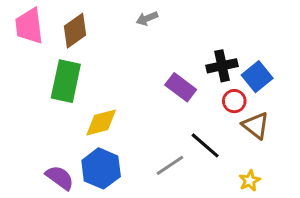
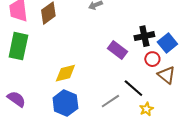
green rectangle: (66, 81) -> (18, 46), moved
purple semicircle: (60, 178) -> (16, 99), moved
yellow star: (250, 181) -> (146, 109), moved

